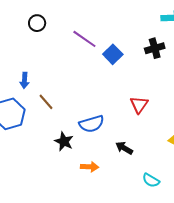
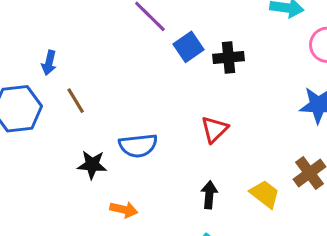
black cross: (155, 48) -> (228, 58), moved
black star: (64, 141) -> (92, 165), turned -30
black arrow: (124, 148) -> (209, 195), moved, turned 54

